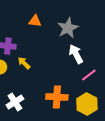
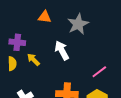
white arrow: (76, 54) -> (62, 50), moved

